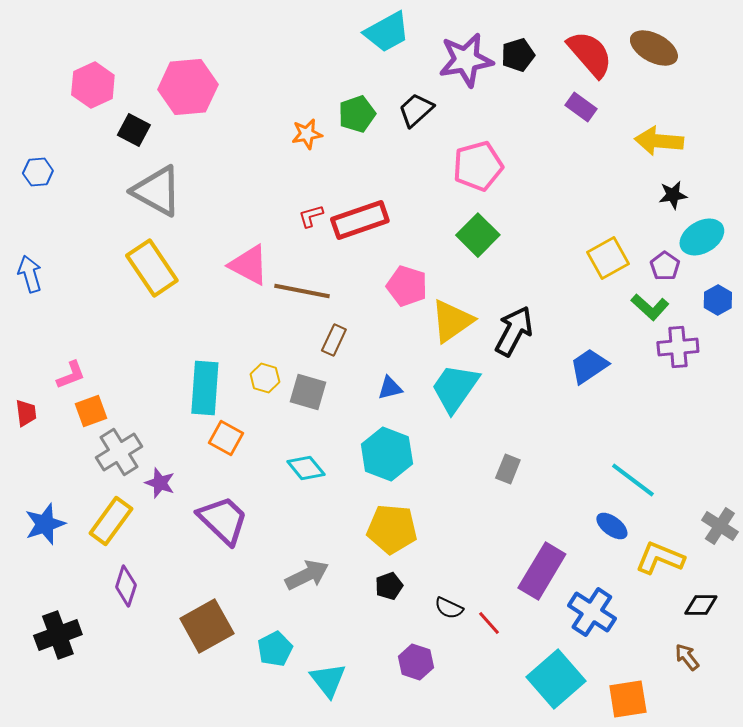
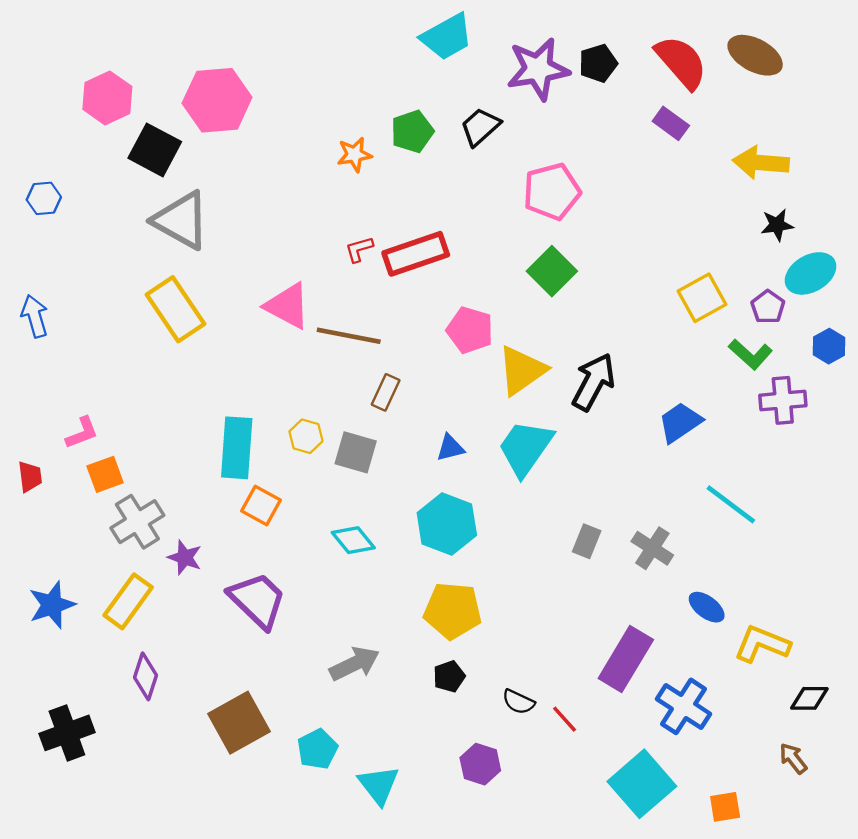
black square: (134, 130) -> (155, 150), size x1.4
cyan line: (633, 480) -> (731, 504), moved
gray cross: (720, 526) -> (652, 548), moved
orange square: (628, 699) -> (725, 807), size x0.7

